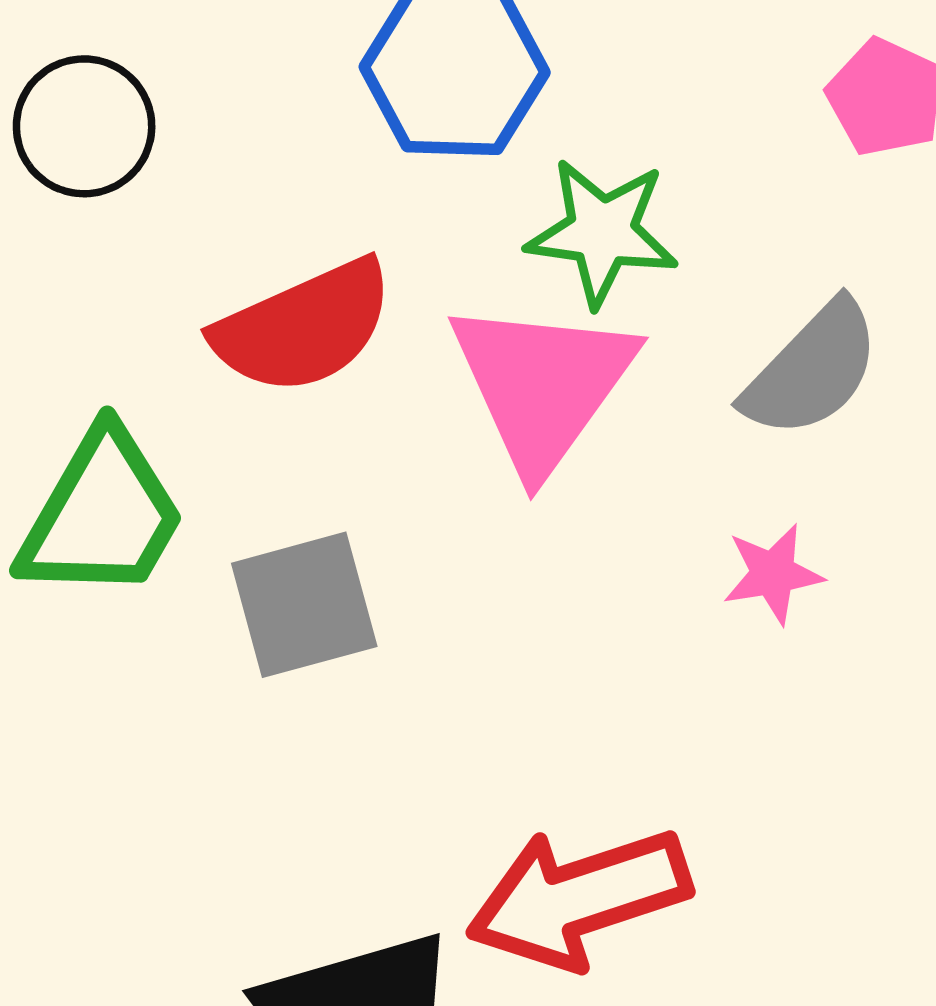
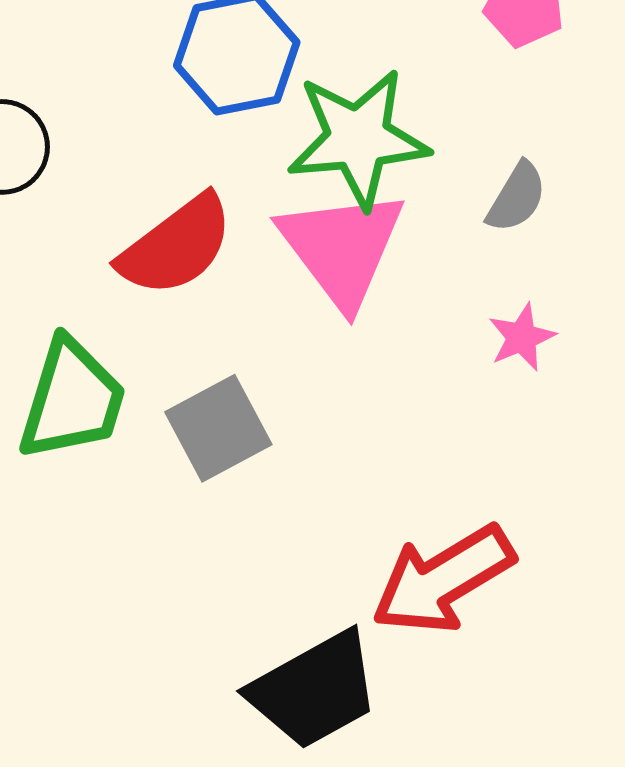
green star: (602, 232) -> (358, 138), size x1.4
gray semicircle: (812, 370) -> (517, 197), size x0.7

